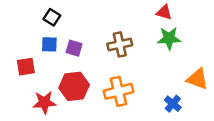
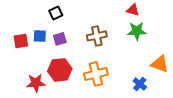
black square: (52, 17) -> (56, 13), moved, turned 32
purple square: (74, 48) -> (60, 39), turned -32
red square: (26, 67) -> (21, 41), moved

